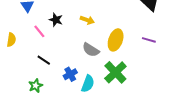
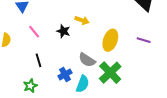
black star: (56, 20) -> (63, 31), moved
gray semicircle: (91, 50) -> (87, 60), moved
black line: (44, 60) -> (39, 60), turned 40

